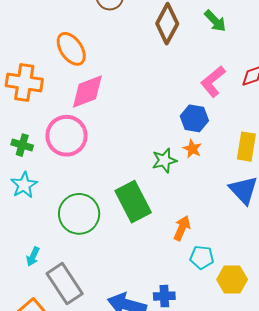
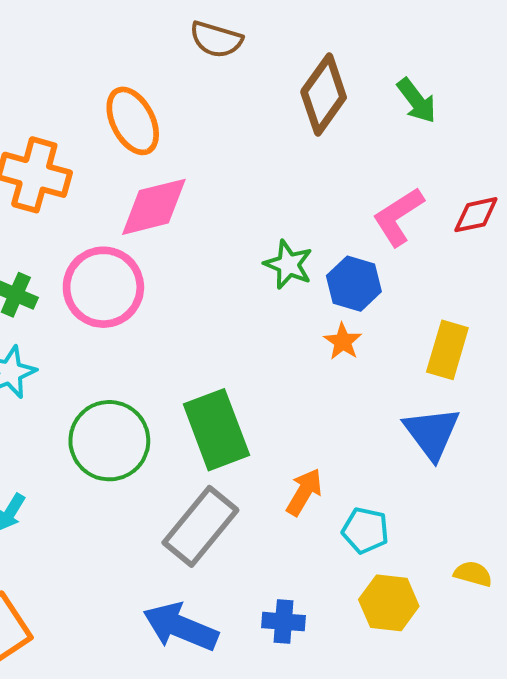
green star: (164, 160) -> (288, 265), moved, turned 30
cyan pentagon: (202, 257) -> (365, 530), moved
gray rectangle: (65, 284) -> (200, 526), moved, turned 66
blue cross: (164, 296) -> (284, 622), moved

